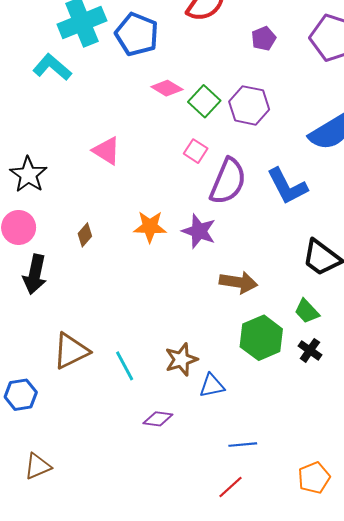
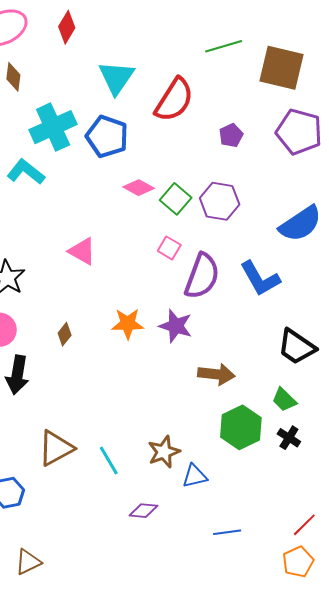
red line: (230, 487) -> (304, 525), moved

